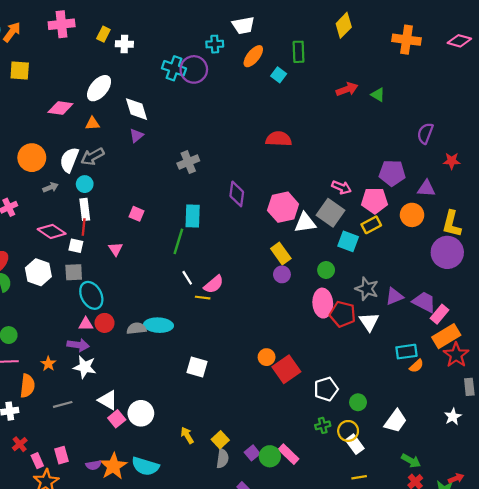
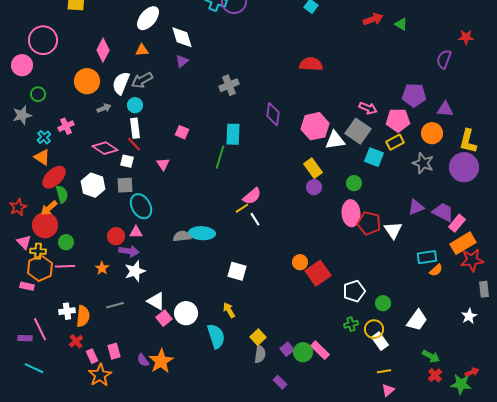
pink diamond: (60, 108) -> (103, 50), moved, turned -70
red star: (452, 161) -> (466, 37), moved
red line: (84, 227) -> (134, 144), turned -49
white line: (187, 278) -> (255, 219), moved
gray star: (367, 289) -> (423, 163), moved
yellow line: (203, 298) -> (242, 208), turned -40
red circle: (105, 323) -> (116, 236), moved
red star: (456, 355) -> (472, 260), turned 30
white star: (85, 367) -> (135, 271), turned -30
orange semicircle: (27, 386) -> (83, 316), moved
yellow arrow: (187, 435) -> (229, 310), moved
purple semicircle: (94, 465) -> (143, 360), turned 64
cyan semicircle: (145, 466) -> (216, 336), moved, turned -125

